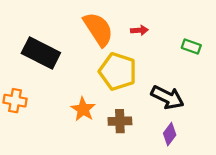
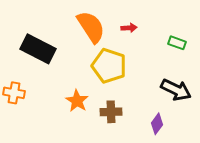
black arrow: (167, 97) -> (176, 90), moved

